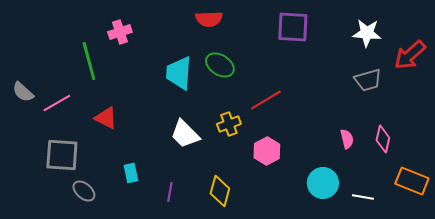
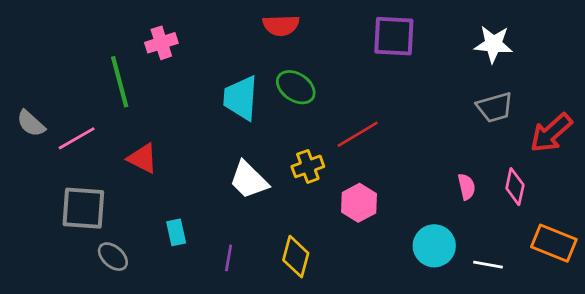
red arrow: (410, 55) -> (551, 133), moved

